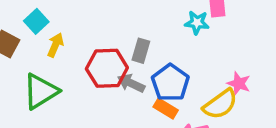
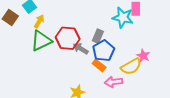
cyan star: (197, 23) -> (123, 17), size x1.5
gray rectangle: (141, 51) -> (98, 36), moved
green triangle: (41, 91) -> (41, 41), moved

